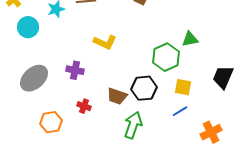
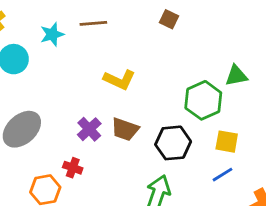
purple cross: (75, 70) -> (89, 129), moved, turned 36
brown trapezoid: (117, 96) -> (125, 129), moved
red cross: (84, 106) -> (73, 168), moved

